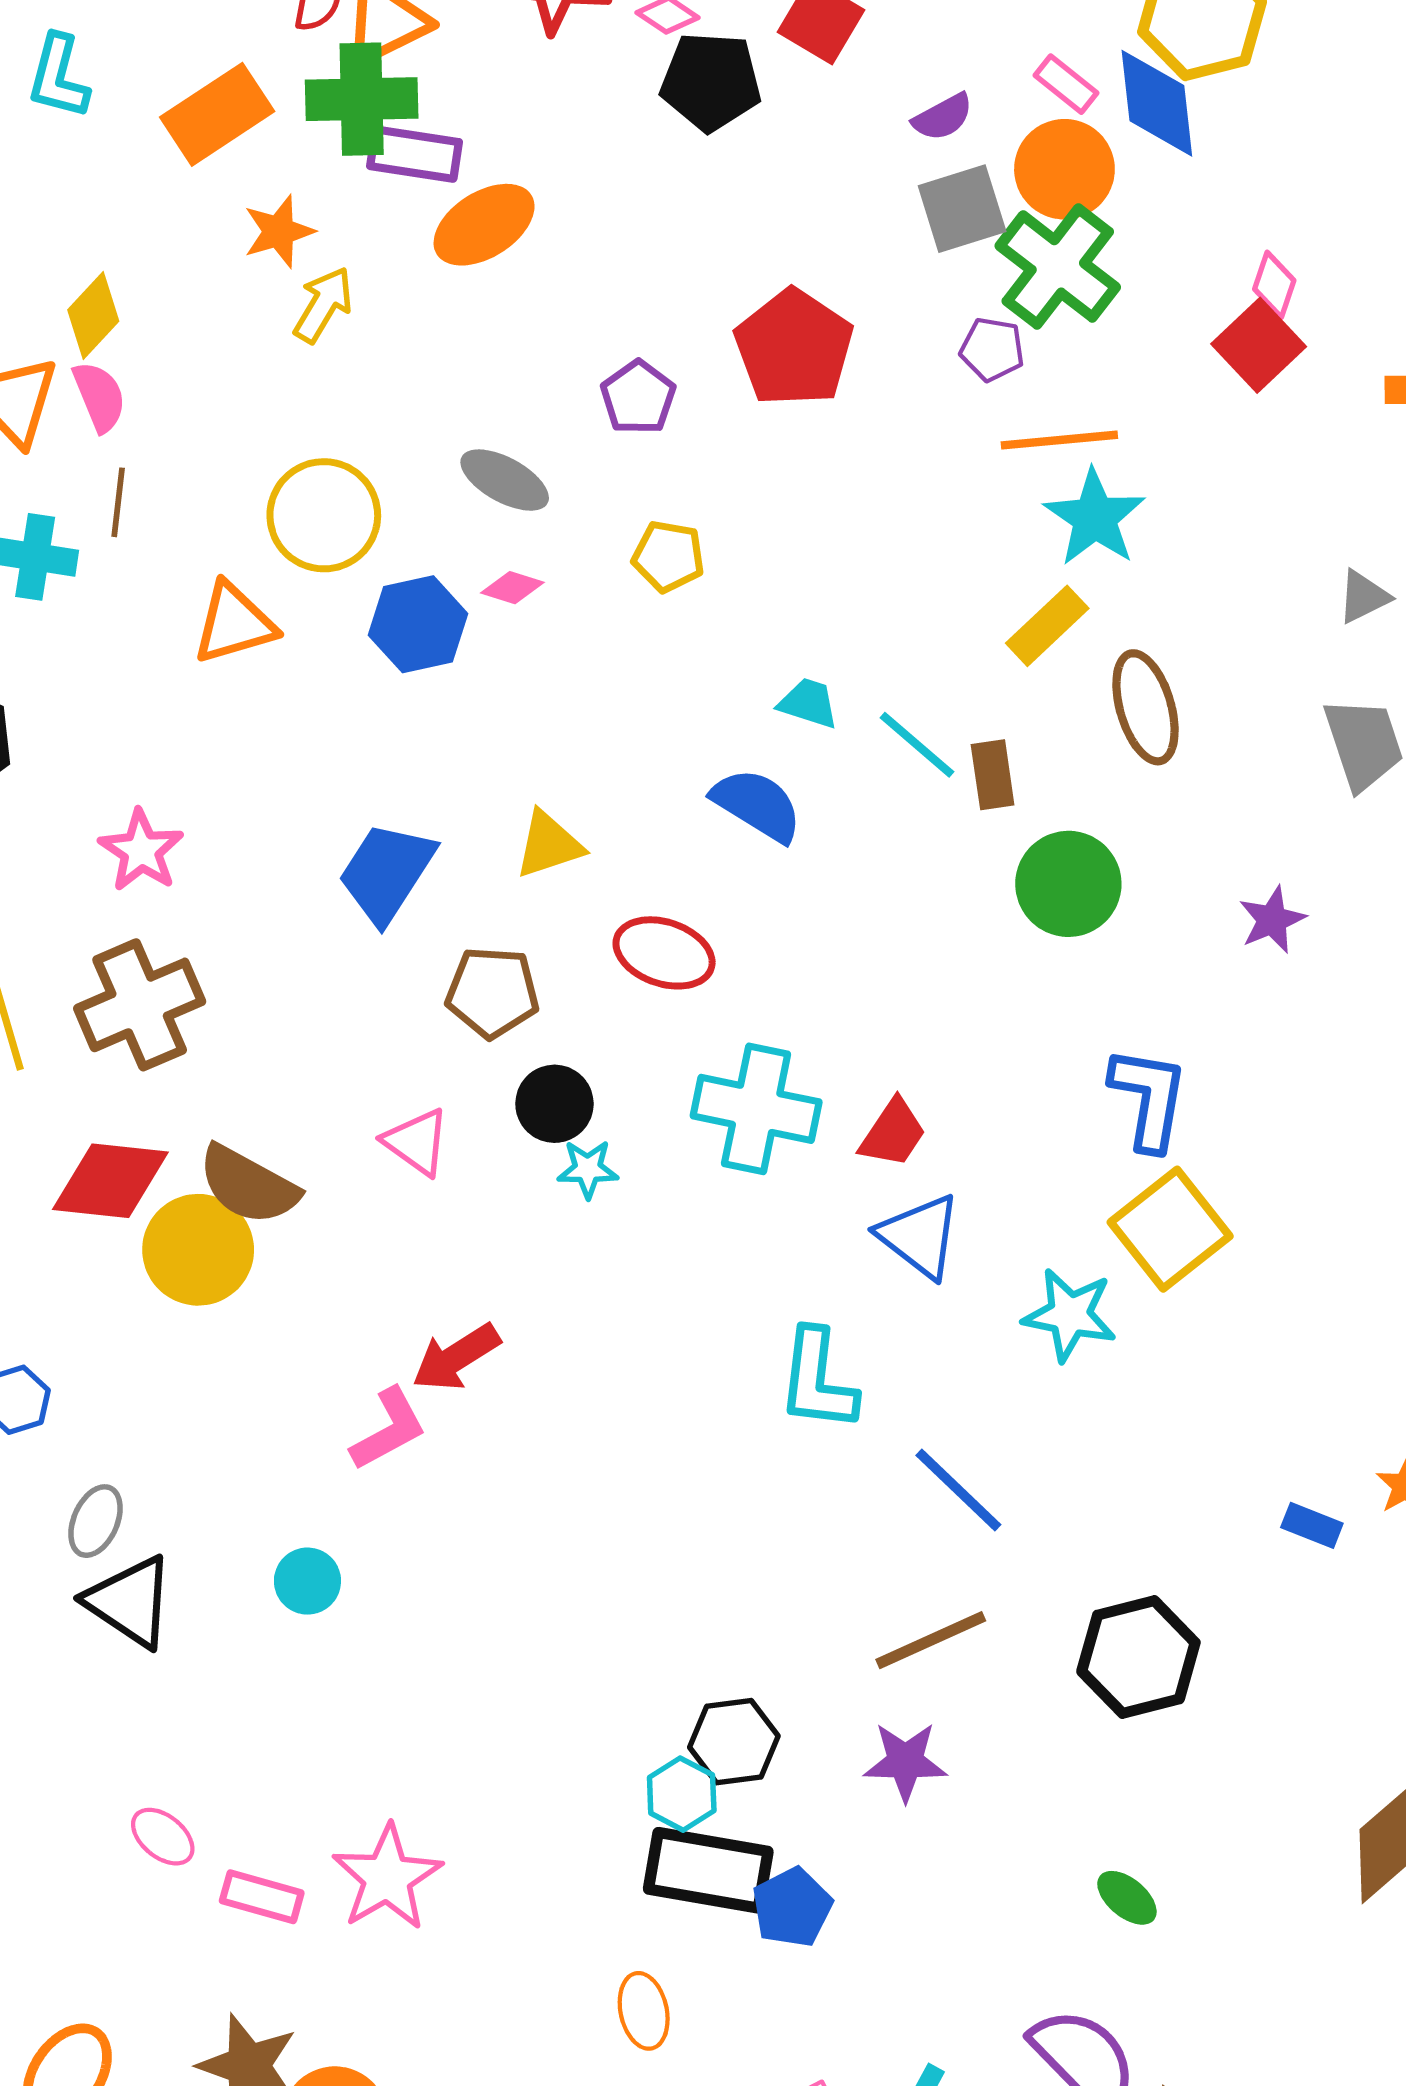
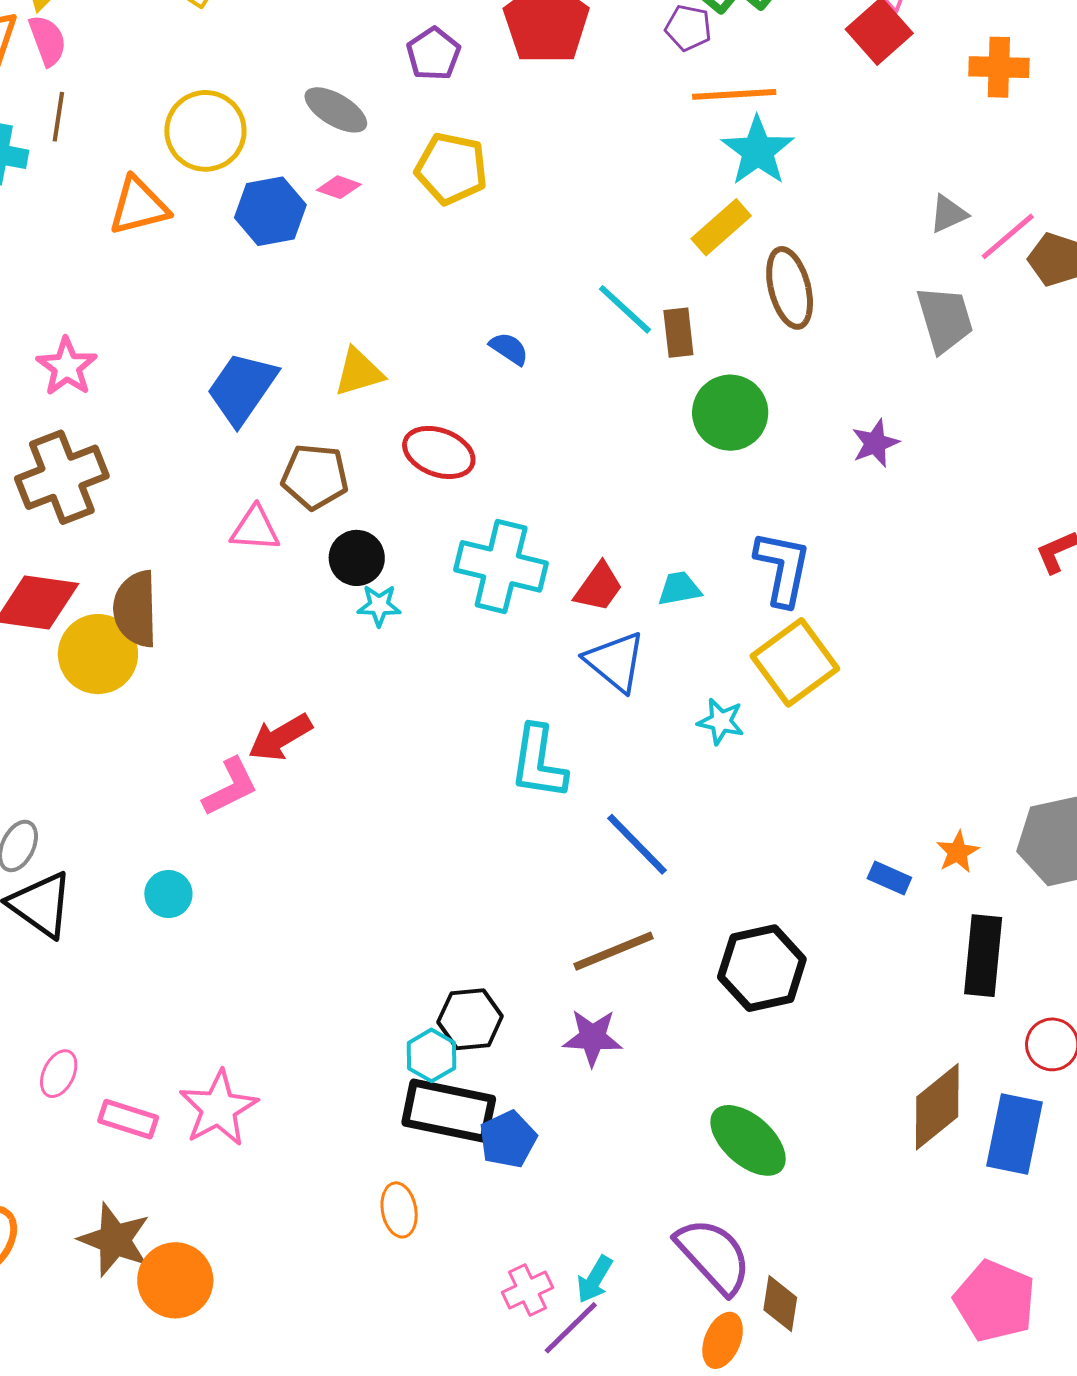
yellow pentagon: (668, 556) -> (451, 169), size x1.4
cyan trapezoid: (808, 703) -> (679, 589), moved, turned -30
blue semicircle: (757, 805) -> (509, 349), size x0.6
pink triangle: (417, 1142) -> (255, 529), moved, turned -34
brown semicircle: (248, 1185) -> (135, 609), turned 58
cyan star: (1070, 1315) -> (721, 721), size x0.7
pink ellipse: (163, 1837) -> (59, 1074), turned 75
green ellipse: (1127, 1898) -> (748, 1140), size x1.8

